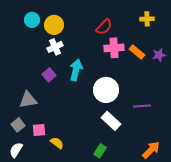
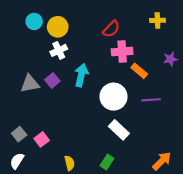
orange rectangle: (137, 52) -> (139, 71), moved
gray triangle: (28, 100) -> (30, 84), moved
purple line: (142, 106) -> (151, 100), moved
pink square: (39, 130) -> (42, 139), turned -32
yellow semicircle: (57, 143) -> (70, 163), moved, turned 40

